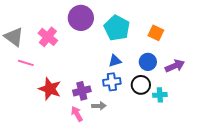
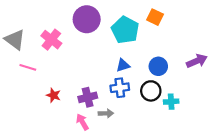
orange square: (156, 33) -> (155, 17), moved
purple arrow: (175, 66) -> (197, 61), moved
red star: (50, 89) -> (53, 95), size x0.6

